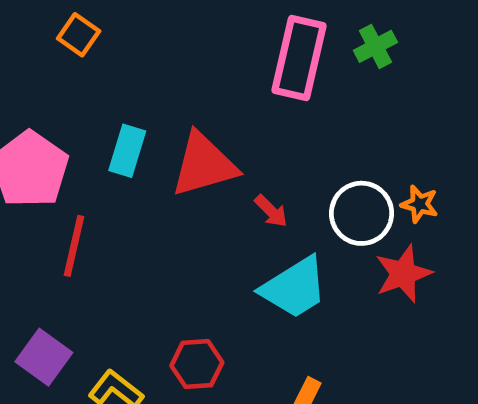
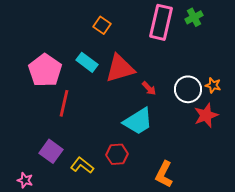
orange square: (79, 35) -> (102, 25), moved
cyan rectangle: (127, 151) -> (87, 62), turned -70
cyan trapezoid: (294, 288) -> (138, 121), moved

